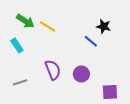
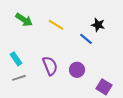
yellow line: (48, 26) -> (56, 25), moved
cyan rectangle: (17, 45) -> (16, 59), moved
purple square: (110, 92) -> (104, 87), turned 35

